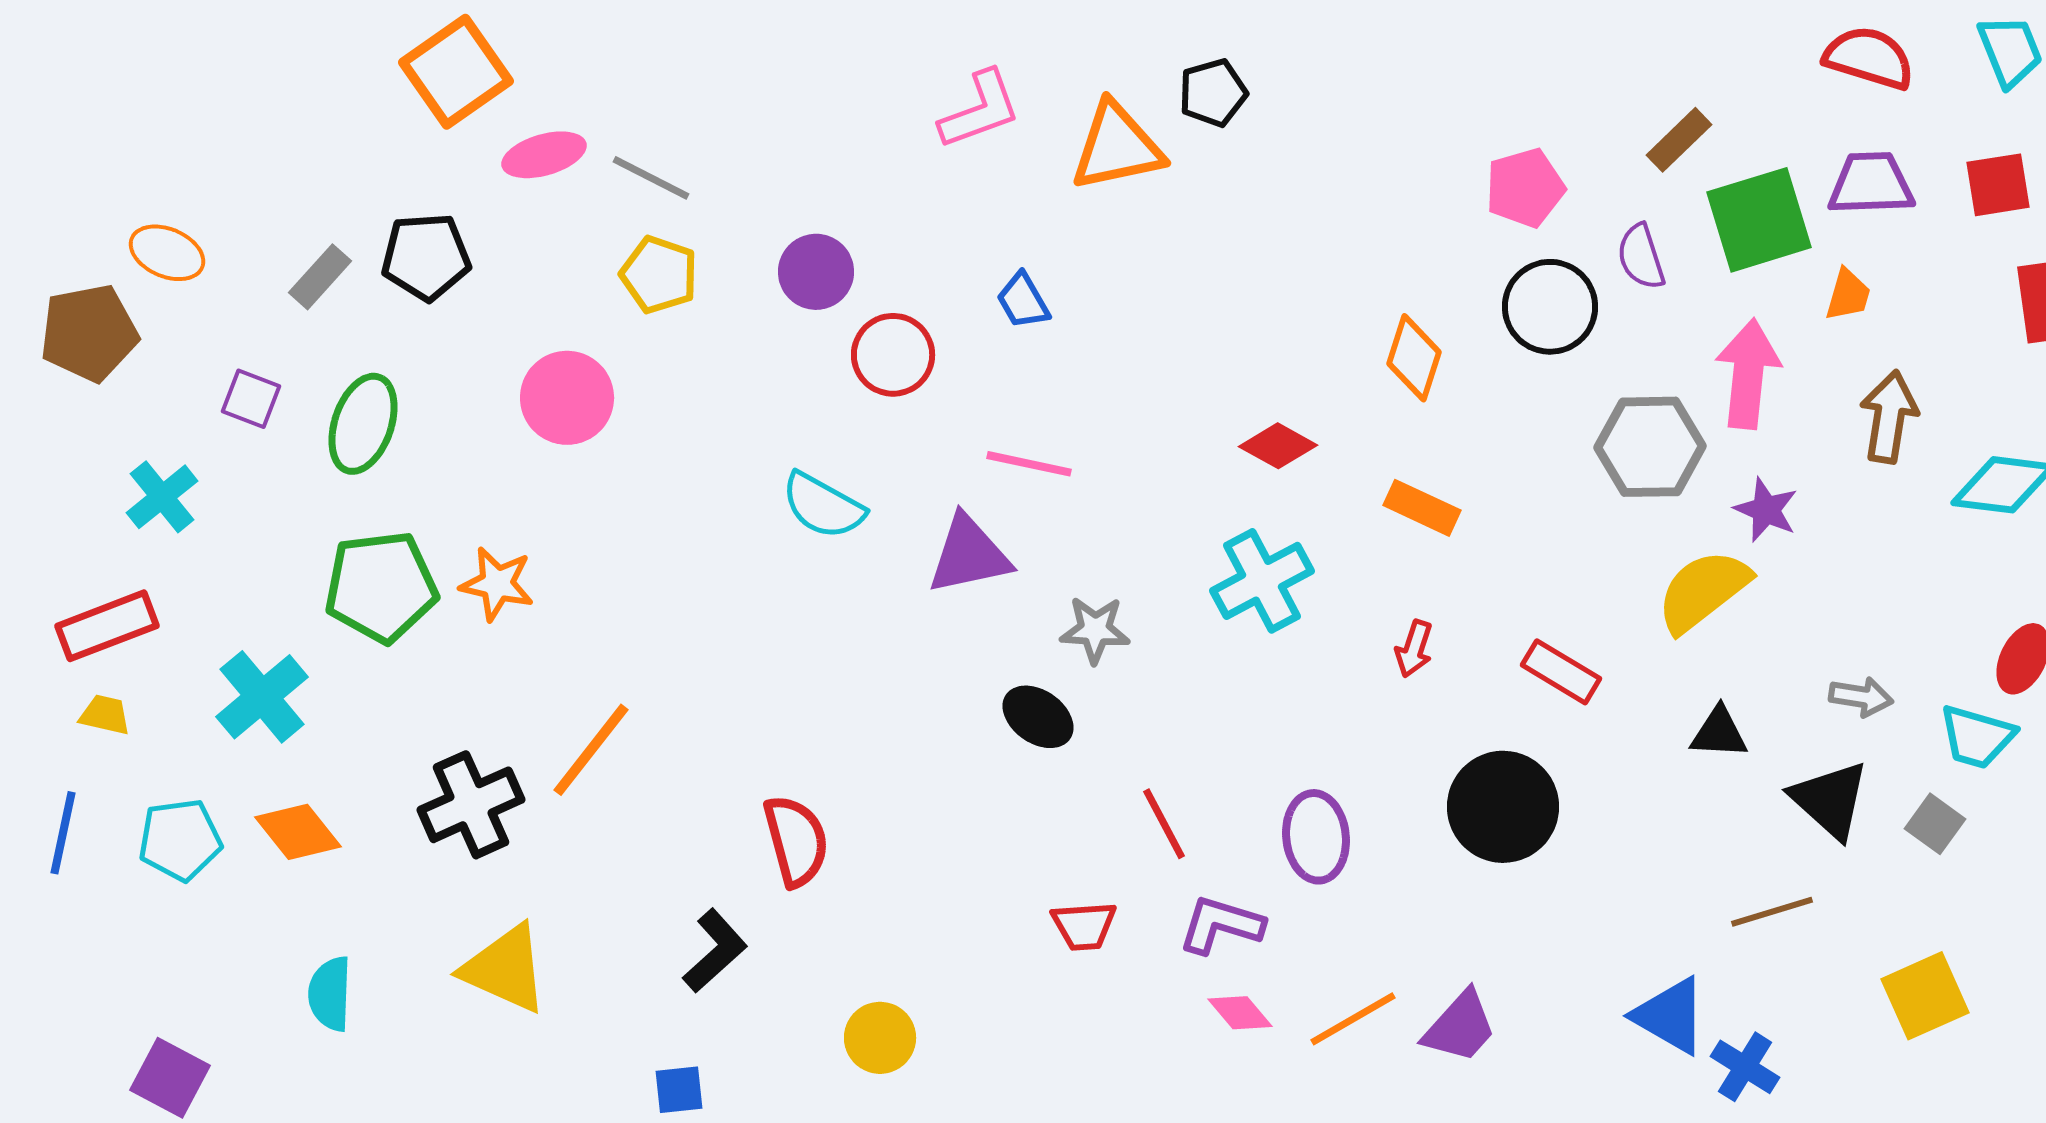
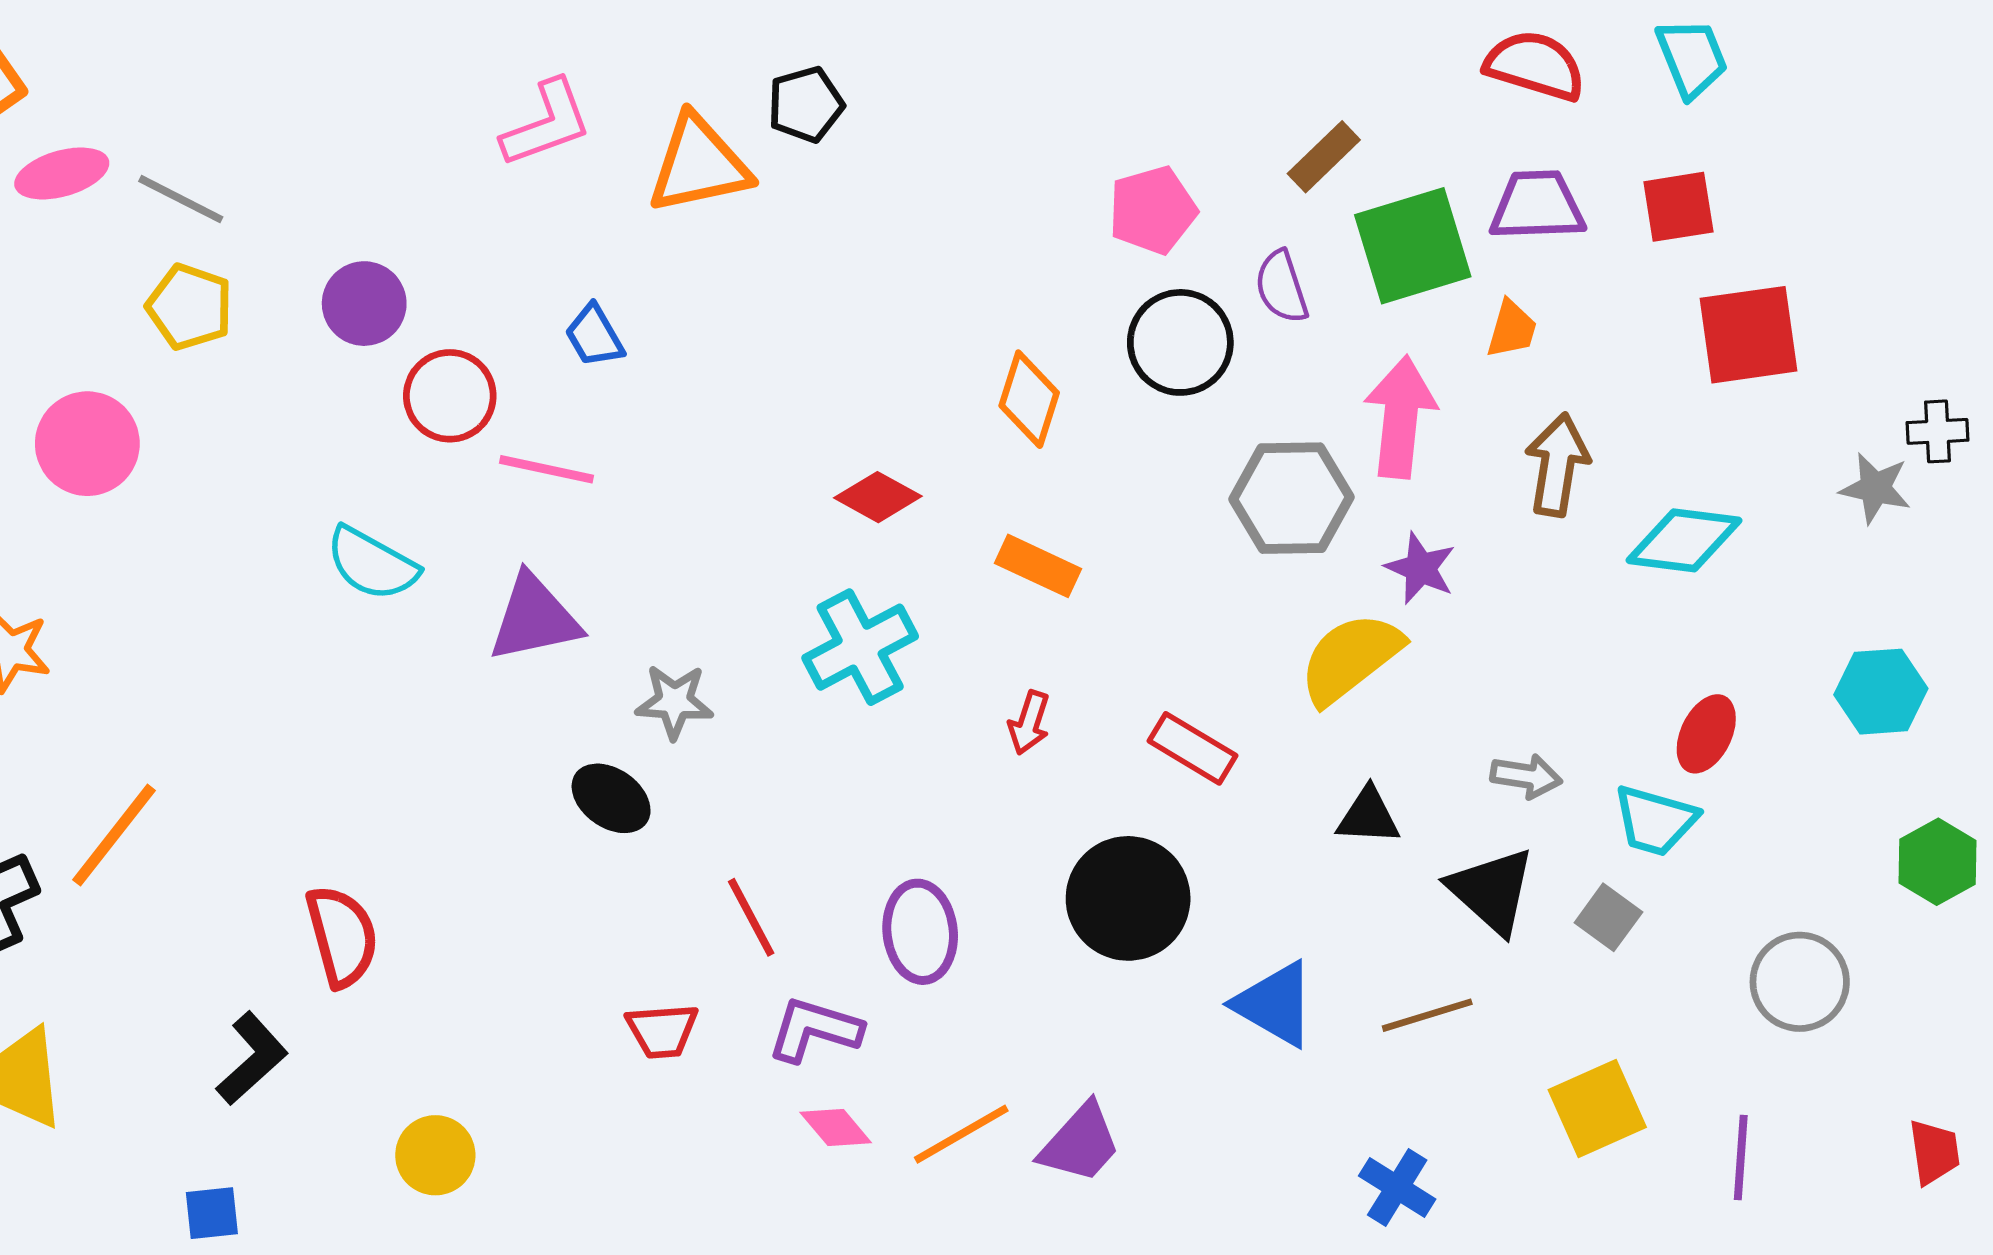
pink line: (1029, 464) -> (547, 469), moved
blue triangle: (1670, 1016) -> (1275, 1004), moved

